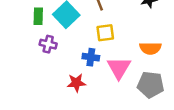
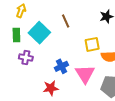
yellow square: (105, 33) -> (92, 44), moved
blue cross: (91, 57) -> (61, 66), turned -32

